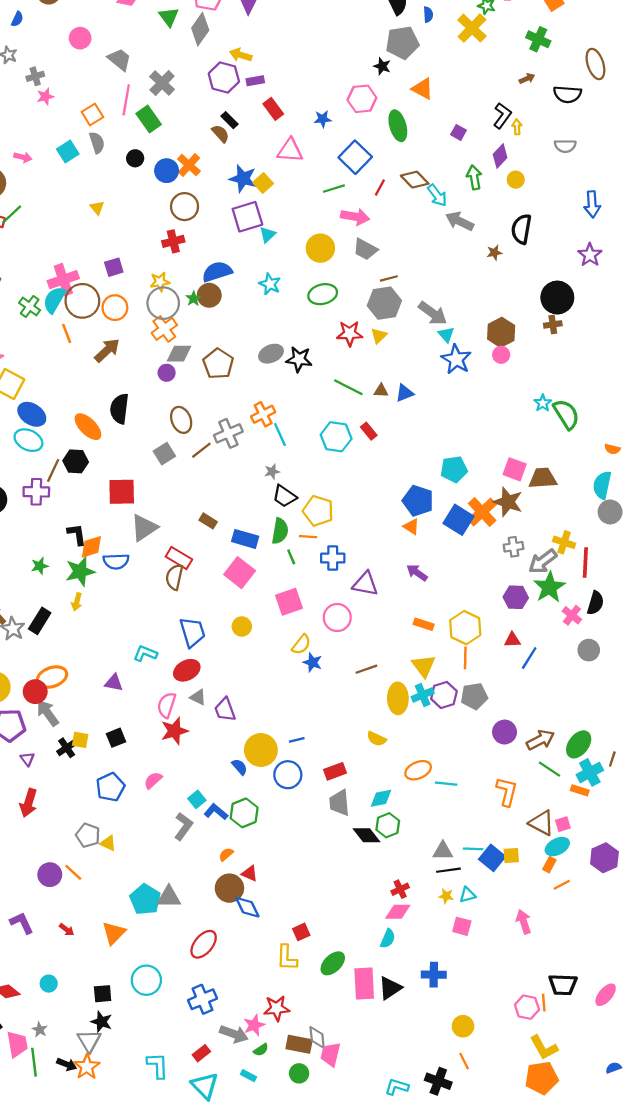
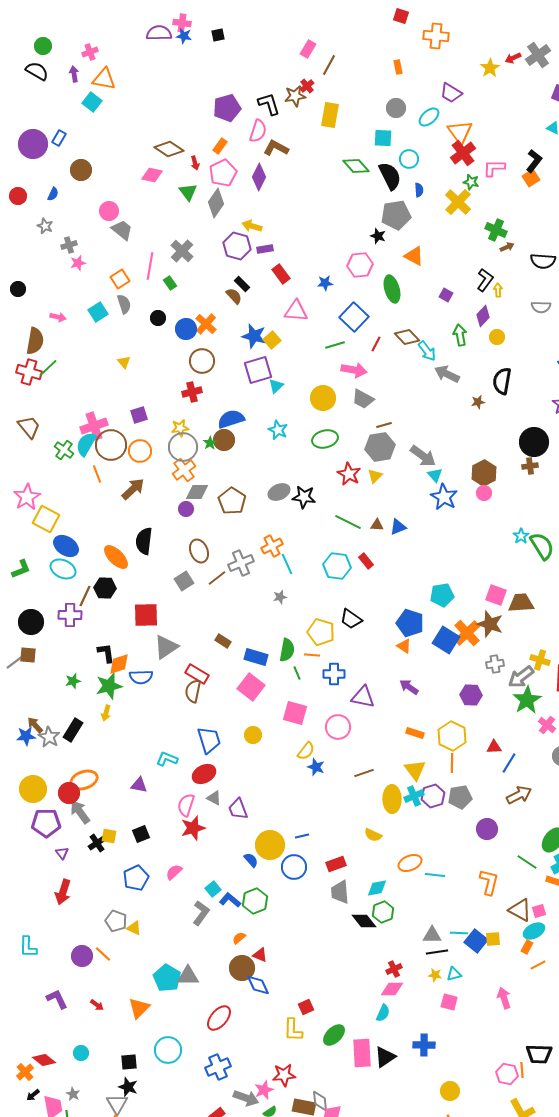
green cross: (538, 39) -> (496, 230), moved
gray trapezoid: (119, 59) -> (122, 230), moved
green rectangle: (149, 119) -> (170, 283), size x0.6
red star: (350, 333) -> (349, 474), turned 30
black trapezoid: (284, 496) -> (351, 619), moved
purple hexagon: (516, 597) -> (471, 695), moved
pink square: (289, 602) -> (295, 713), turned 35
brown arrow: (540, 740) -> (519, 795), moved

